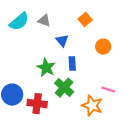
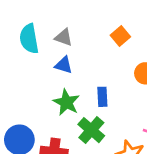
cyan semicircle: (19, 22) -> (29, 39), turned 120
blue triangle: (62, 41) -> (64, 65), moved, turned -32

